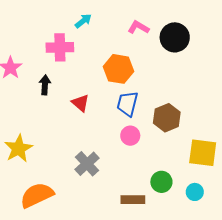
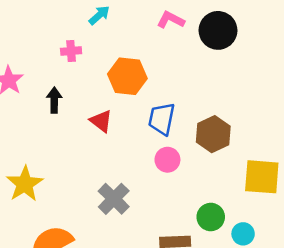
pink cross: (60, 47) -> (71, 51), size x0.6
orange hexagon: (119, 69) -> (127, 76), moved
cyan circle: (195, 192) -> (243, 234), moved

